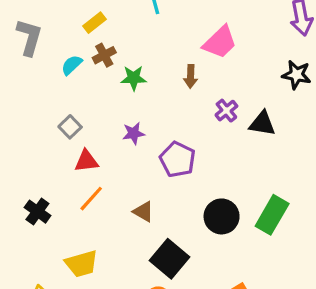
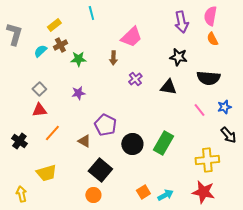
black triangle: (262, 124) -> (168, 87), moved
purple pentagon: (178, 159) -> (105, 125), moved
red triangle: (86, 161) -> (39, 110), moved

